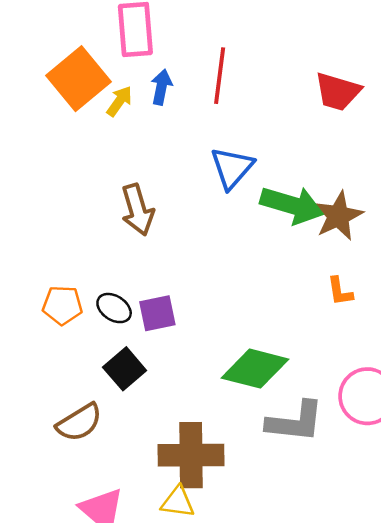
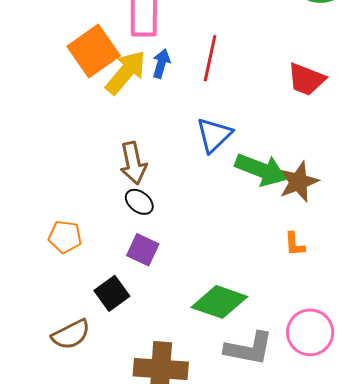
yellow arrow: (119, 101) -> (126, 72), size x1.8
black ellipse: (114, 308) -> (139, 202), moved
purple square: (157, 313) -> (143, 250), turned 32

